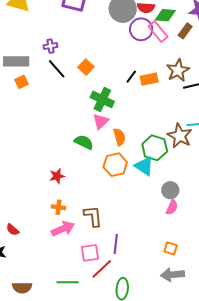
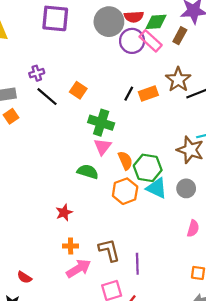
green hexagon: (155, 148) -> (148, 168), moved
gray circle: (170, 190) -> (186, 188), moved
purple line: (116, 244) -> (137, 264), moved

